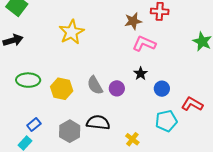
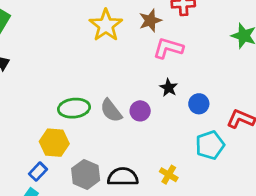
yellow star: (72, 32) -> (106, 25), moved
green ellipse: (28, 80) -> (74, 108), moved
yellow hexagon: (62, 89) -> (54, 143), moved
black semicircle: (98, 123) -> (123, 177), moved

